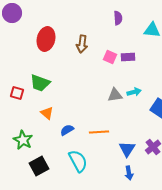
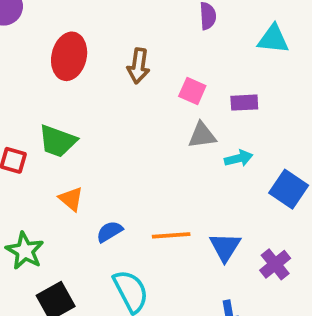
purple rectangle: (128, 57) -> (244, 103), moved
gray triangle: (115, 95) -> (202, 135), moved
blue triangle: (127, 149) -> (225, 247), moved

